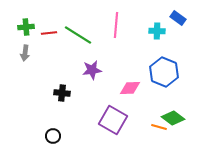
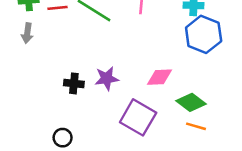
purple star: (92, 70) -> (107, 78), moved
blue hexagon: (164, 72) -> (204, 34), moved
green diamond: (173, 118) -> (191, 102), moved

